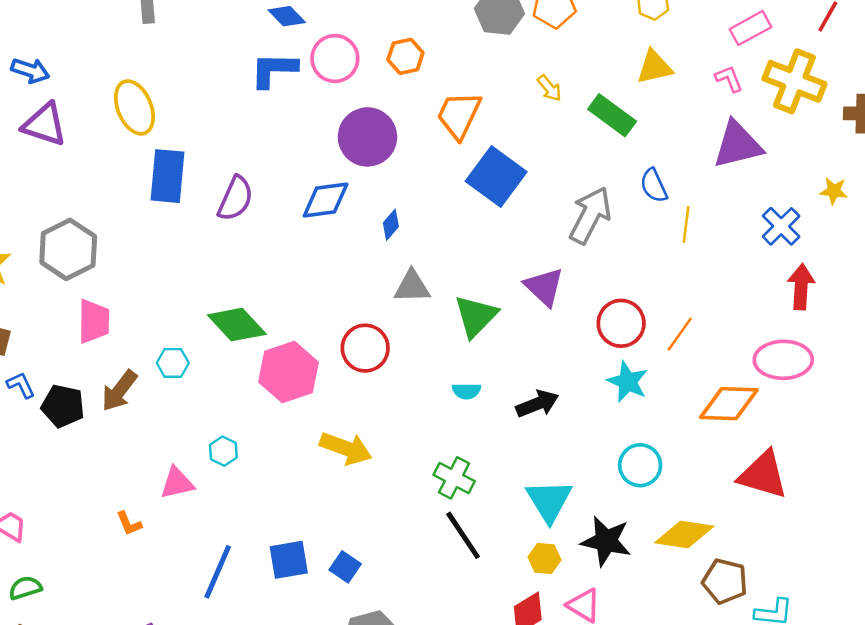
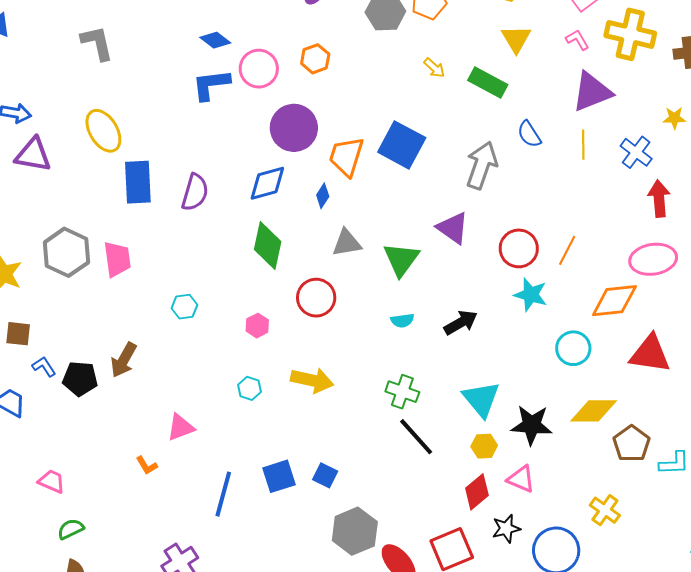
yellow triangle: (654, 67) -> (516, 39), turned -40
orange trapezoid: (459, 115) -> (346, 157), moved
yellow line: (686, 225) -> (583, 145), moved
pink trapezoid: (94, 321) -> (117, 259), moved
green diamond: (237, 325) -> (268, 245), moved, turned 63
cyan hexagon: (173, 363) -> (184, 307), moved
pink hexagon: (288, 372) -> (257, 326), size x0.5
cyan hexagon: (223, 451) -> (250, 388), moved
cyan circle: (640, 465) -> (573, 348), moved
brown pentagon: (725, 581) -> (631, 444), turned 30

